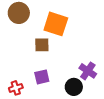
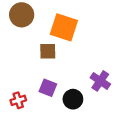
purple square: (42, 77) -> (48, 88), turned 35
black circle: (74, 87) -> (73, 99), moved

